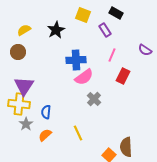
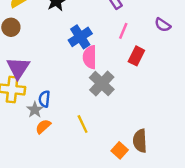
blue cross: (76, 60) -> (80, 37), turned -30
pink semicircle: (84, 77) -> (90, 57), turned 126
gray cross: (94, 99) -> (102, 83), size x1.5
gray star: (26, 124) -> (35, 110), moved

